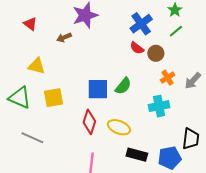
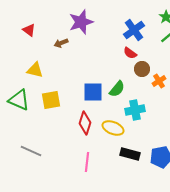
brown circle: (156, 53) -> (142, 69), moved
cyan cross: (159, 106) -> (135, 110), moved
gray line: (32, 138) -> (31, 151), moved

